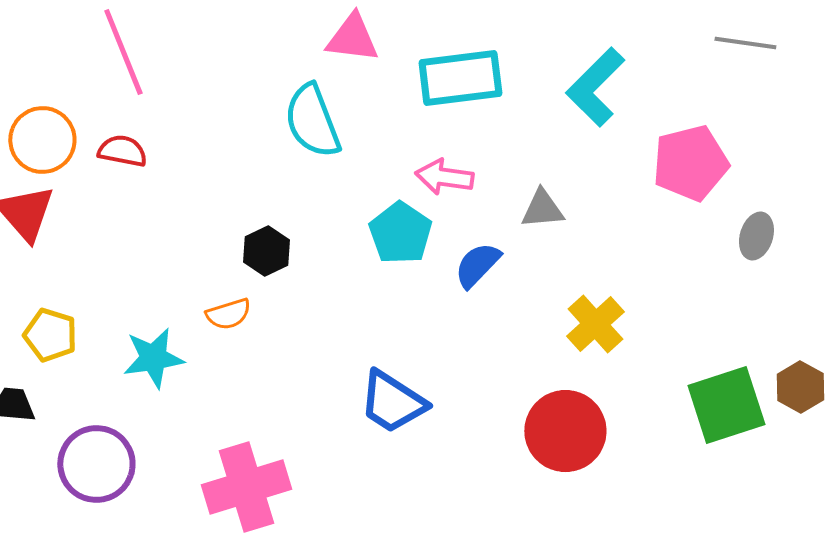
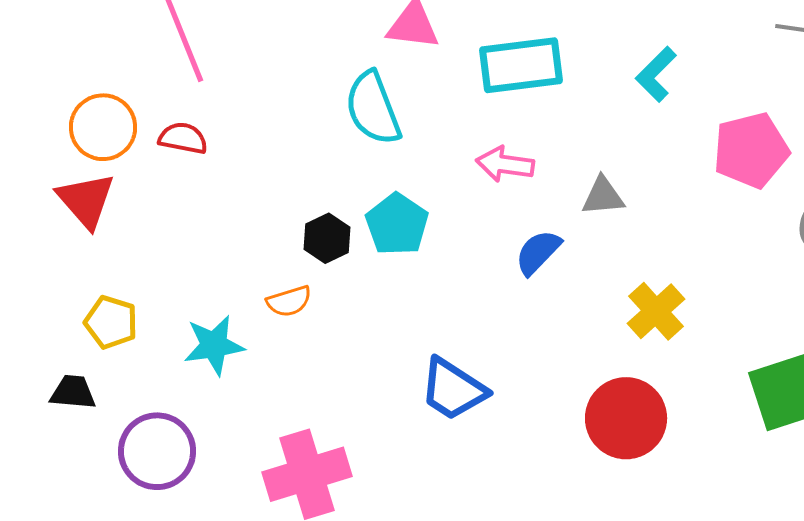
cyan L-shape: (595, 87) -> (656, 74), size x0.7
cyan pentagon: (400, 233) -> (397, 224), moved

